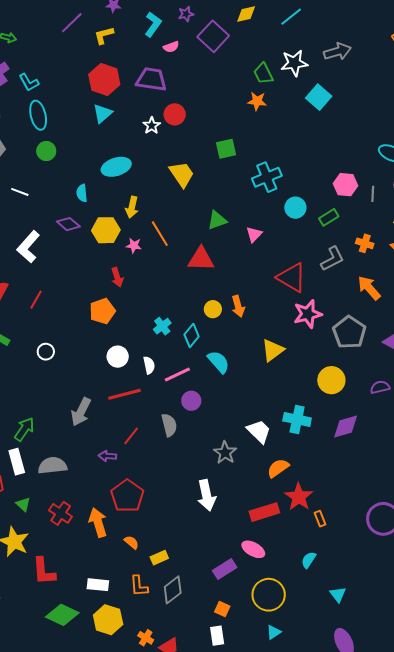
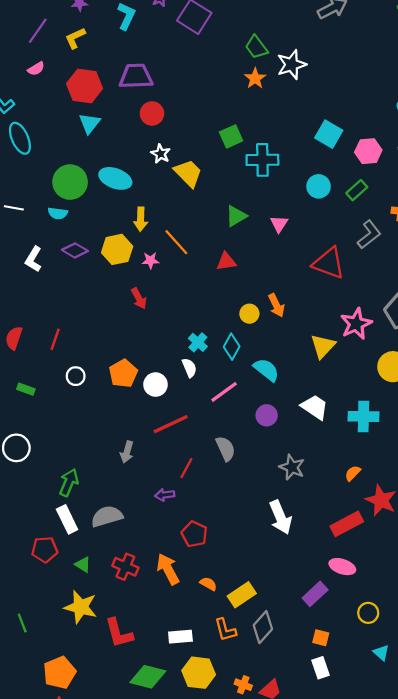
pink semicircle: (171, 47) -> (36, 69), moved
white star: (294, 63) -> (292, 65), moved
cyan square: (319, 97) -> (329, 134), moved
orange star: (257, 101) -> (255, 78), turned -30
red circle: (175, 114) -> (152, 113), moved
white star: (152, 126) -> (161, 154), moved
green circle: (46, 151) -> (70, 182), moved, size x1.6
cyan ellipse: (116, 167) -> (115, 178), turned 48
cyan cross: (267, 177) -> (262, 160), moved, turned 32
white line: (20, 192) -> (14, 208), moved
cyan semicircle: (82, 193) -> (58, 213), moved, turned -66
white L-shape: (28, 247) -> (34, 259), moved, size x0.7
red triangle: (201, 259) -> (226, 262), size x0.7
orange pentagon: (102, 311) -> (123, 373), moved
pink star: (308, 314) -> (356, 324), moved
white circle: (46, 352) -> (76, 376), moved
white semicircle: (149, 365) -> (189, 368), moved
purple circle: (191, 401) -> (267, 415), moved
gray arrow: (81, 412) -> (127, 452), size x0.7
white trapezoid: (259, 431) -> (315, 407), moved
orange semicircle: (278, 468) -> (353, 473), size x0.7
red pentagon: (127, 496) -> (194, 534), size x0.7
yellow rectangle: (159, 558) -> (242, 595), size x1.4
yellow circle: (269, 595) -> (368, 613), size x0.6
cyan triangle: (274, 632) -> (381, 653), turned -35

